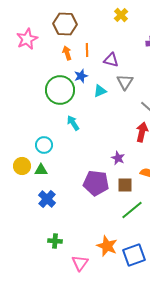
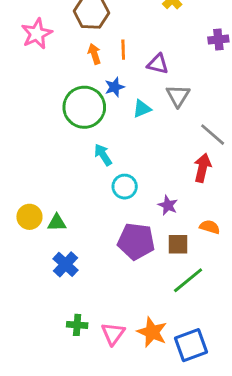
cyan circle: (44, 145) -> (125, 187), moved
pink triangle: (80, 263) -> (113, 334), moved

